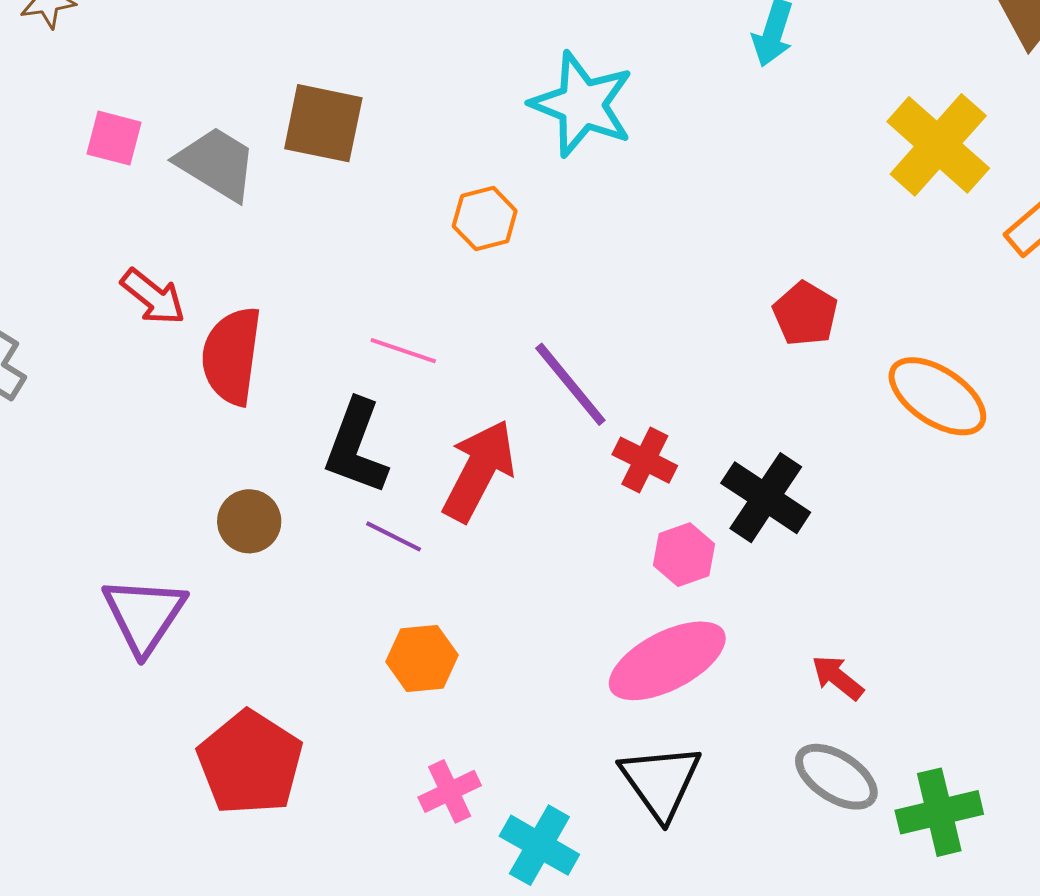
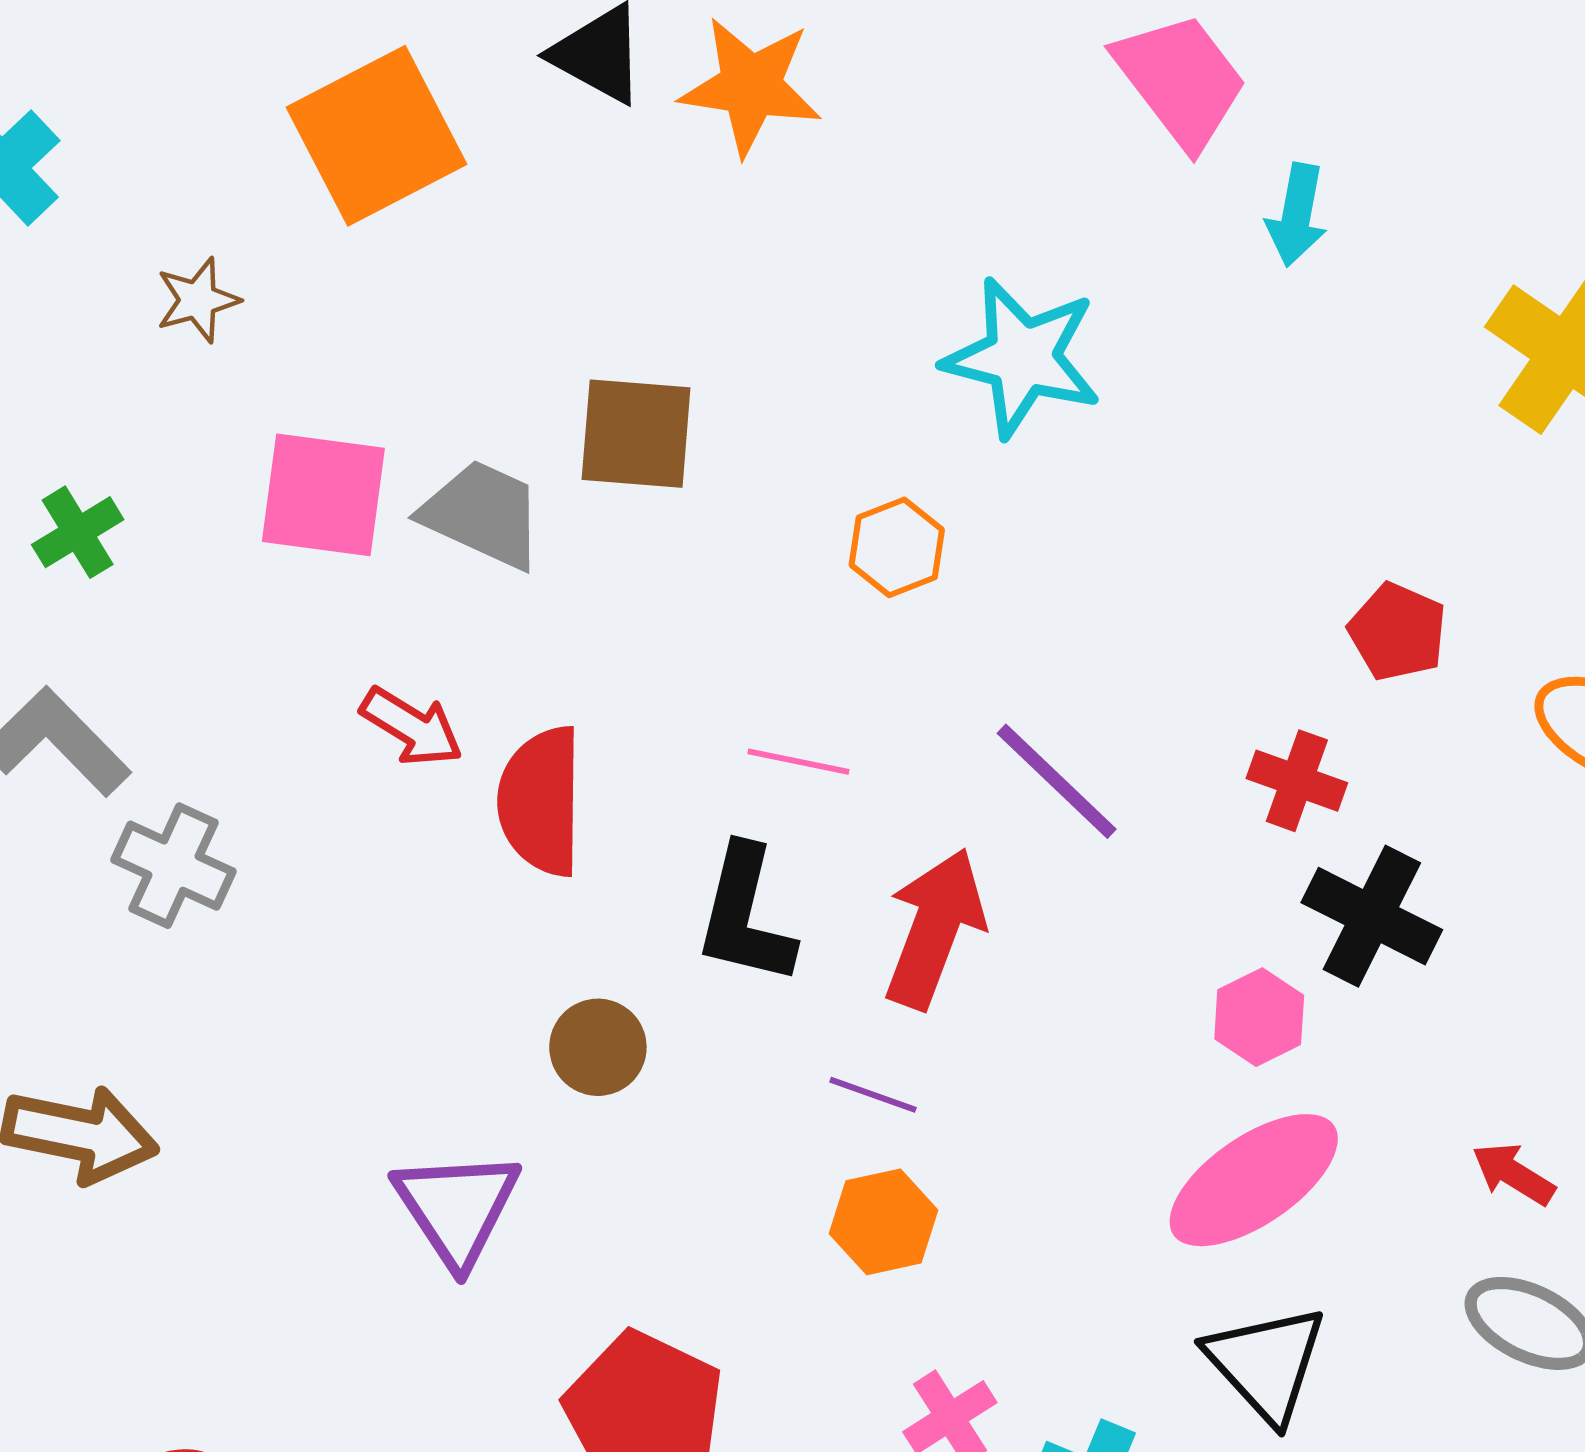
pink square: (114, 138) -> (323, 495), size x1.6
red cross: (645, 460) -> (1297, 781), moved
purple line: (394, 536) -> (873, 1095), moved

